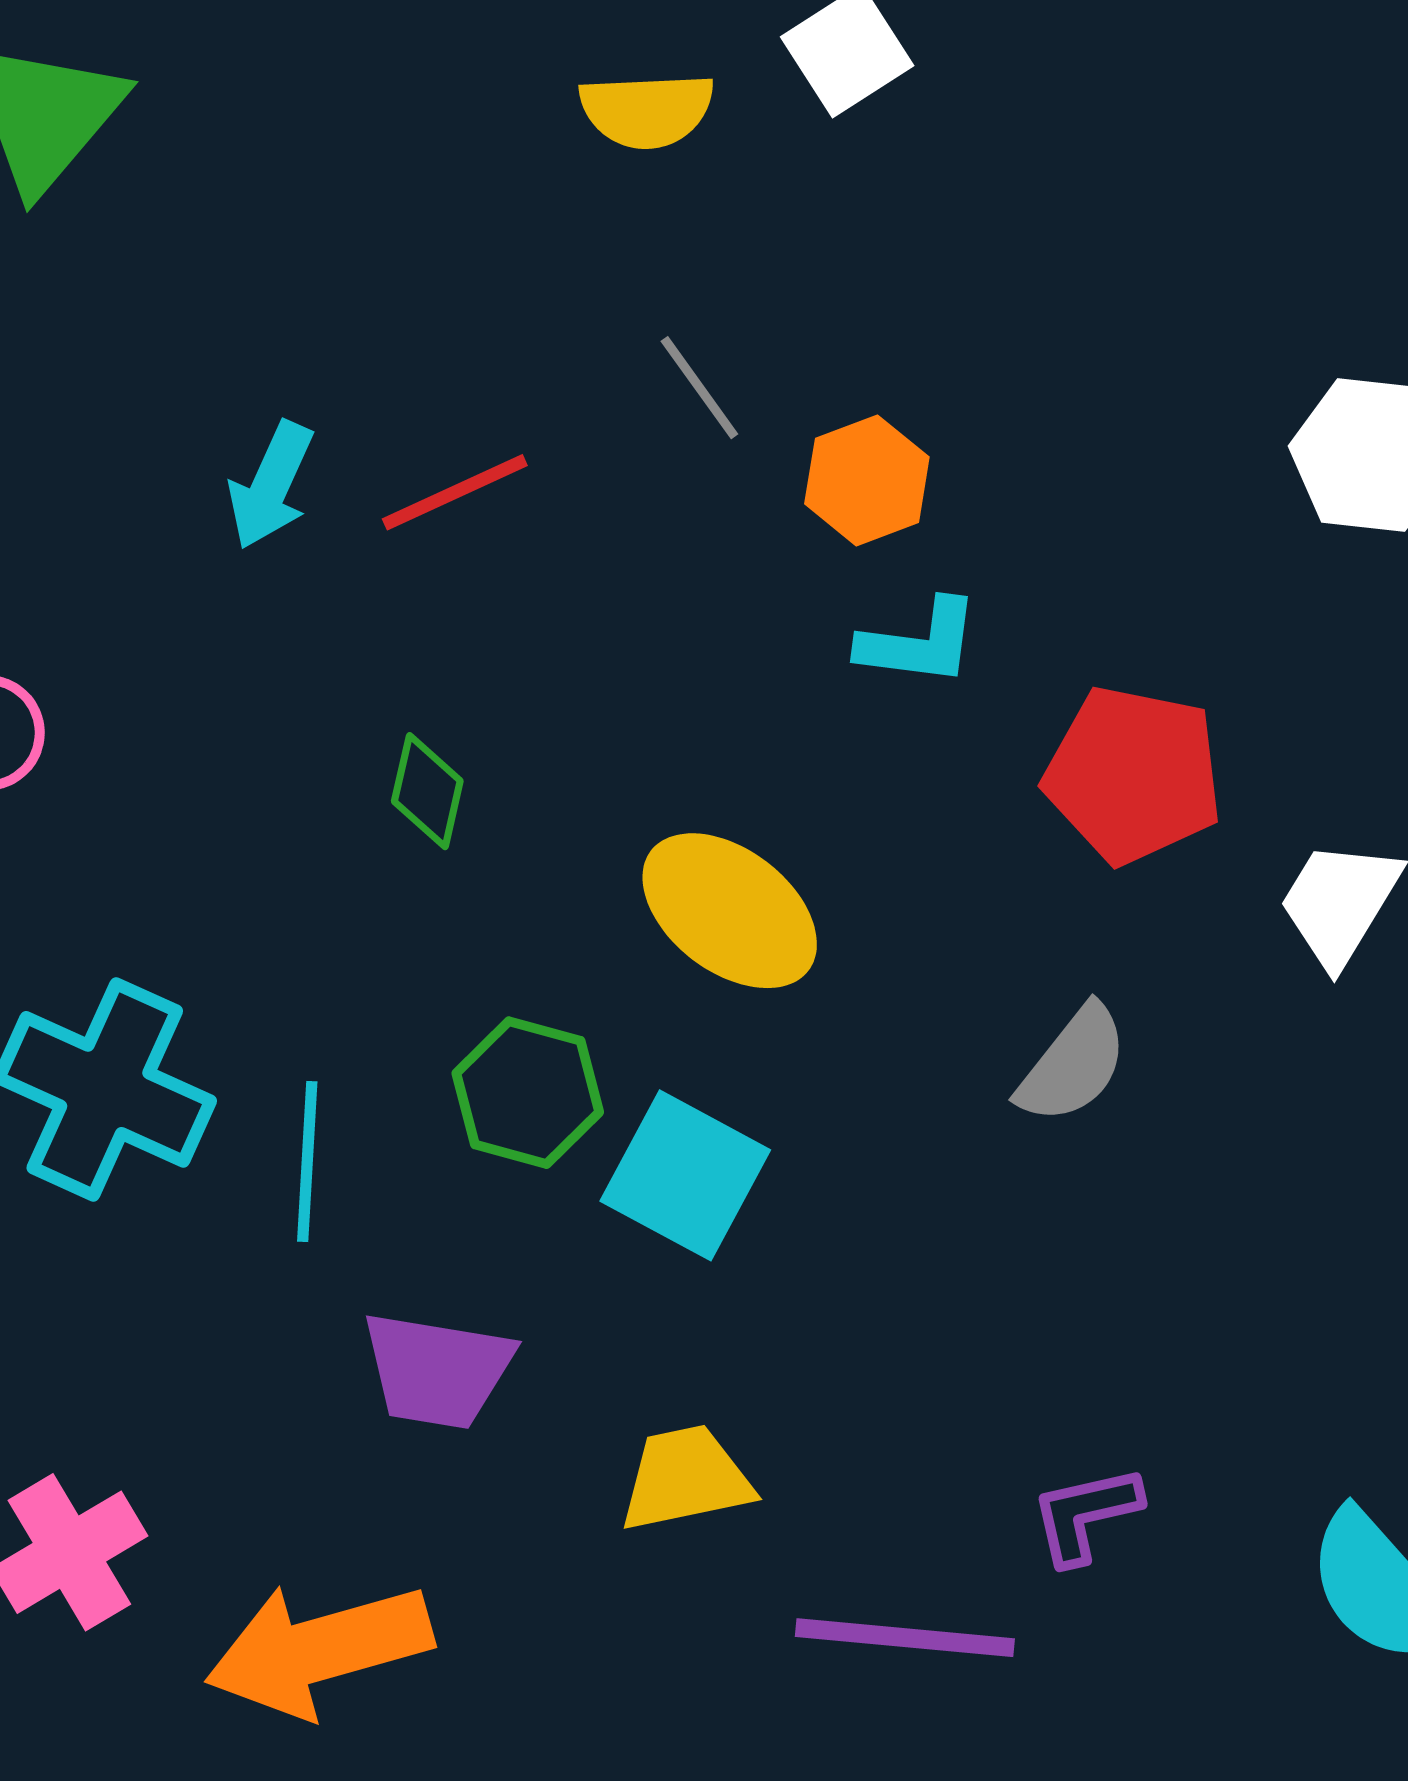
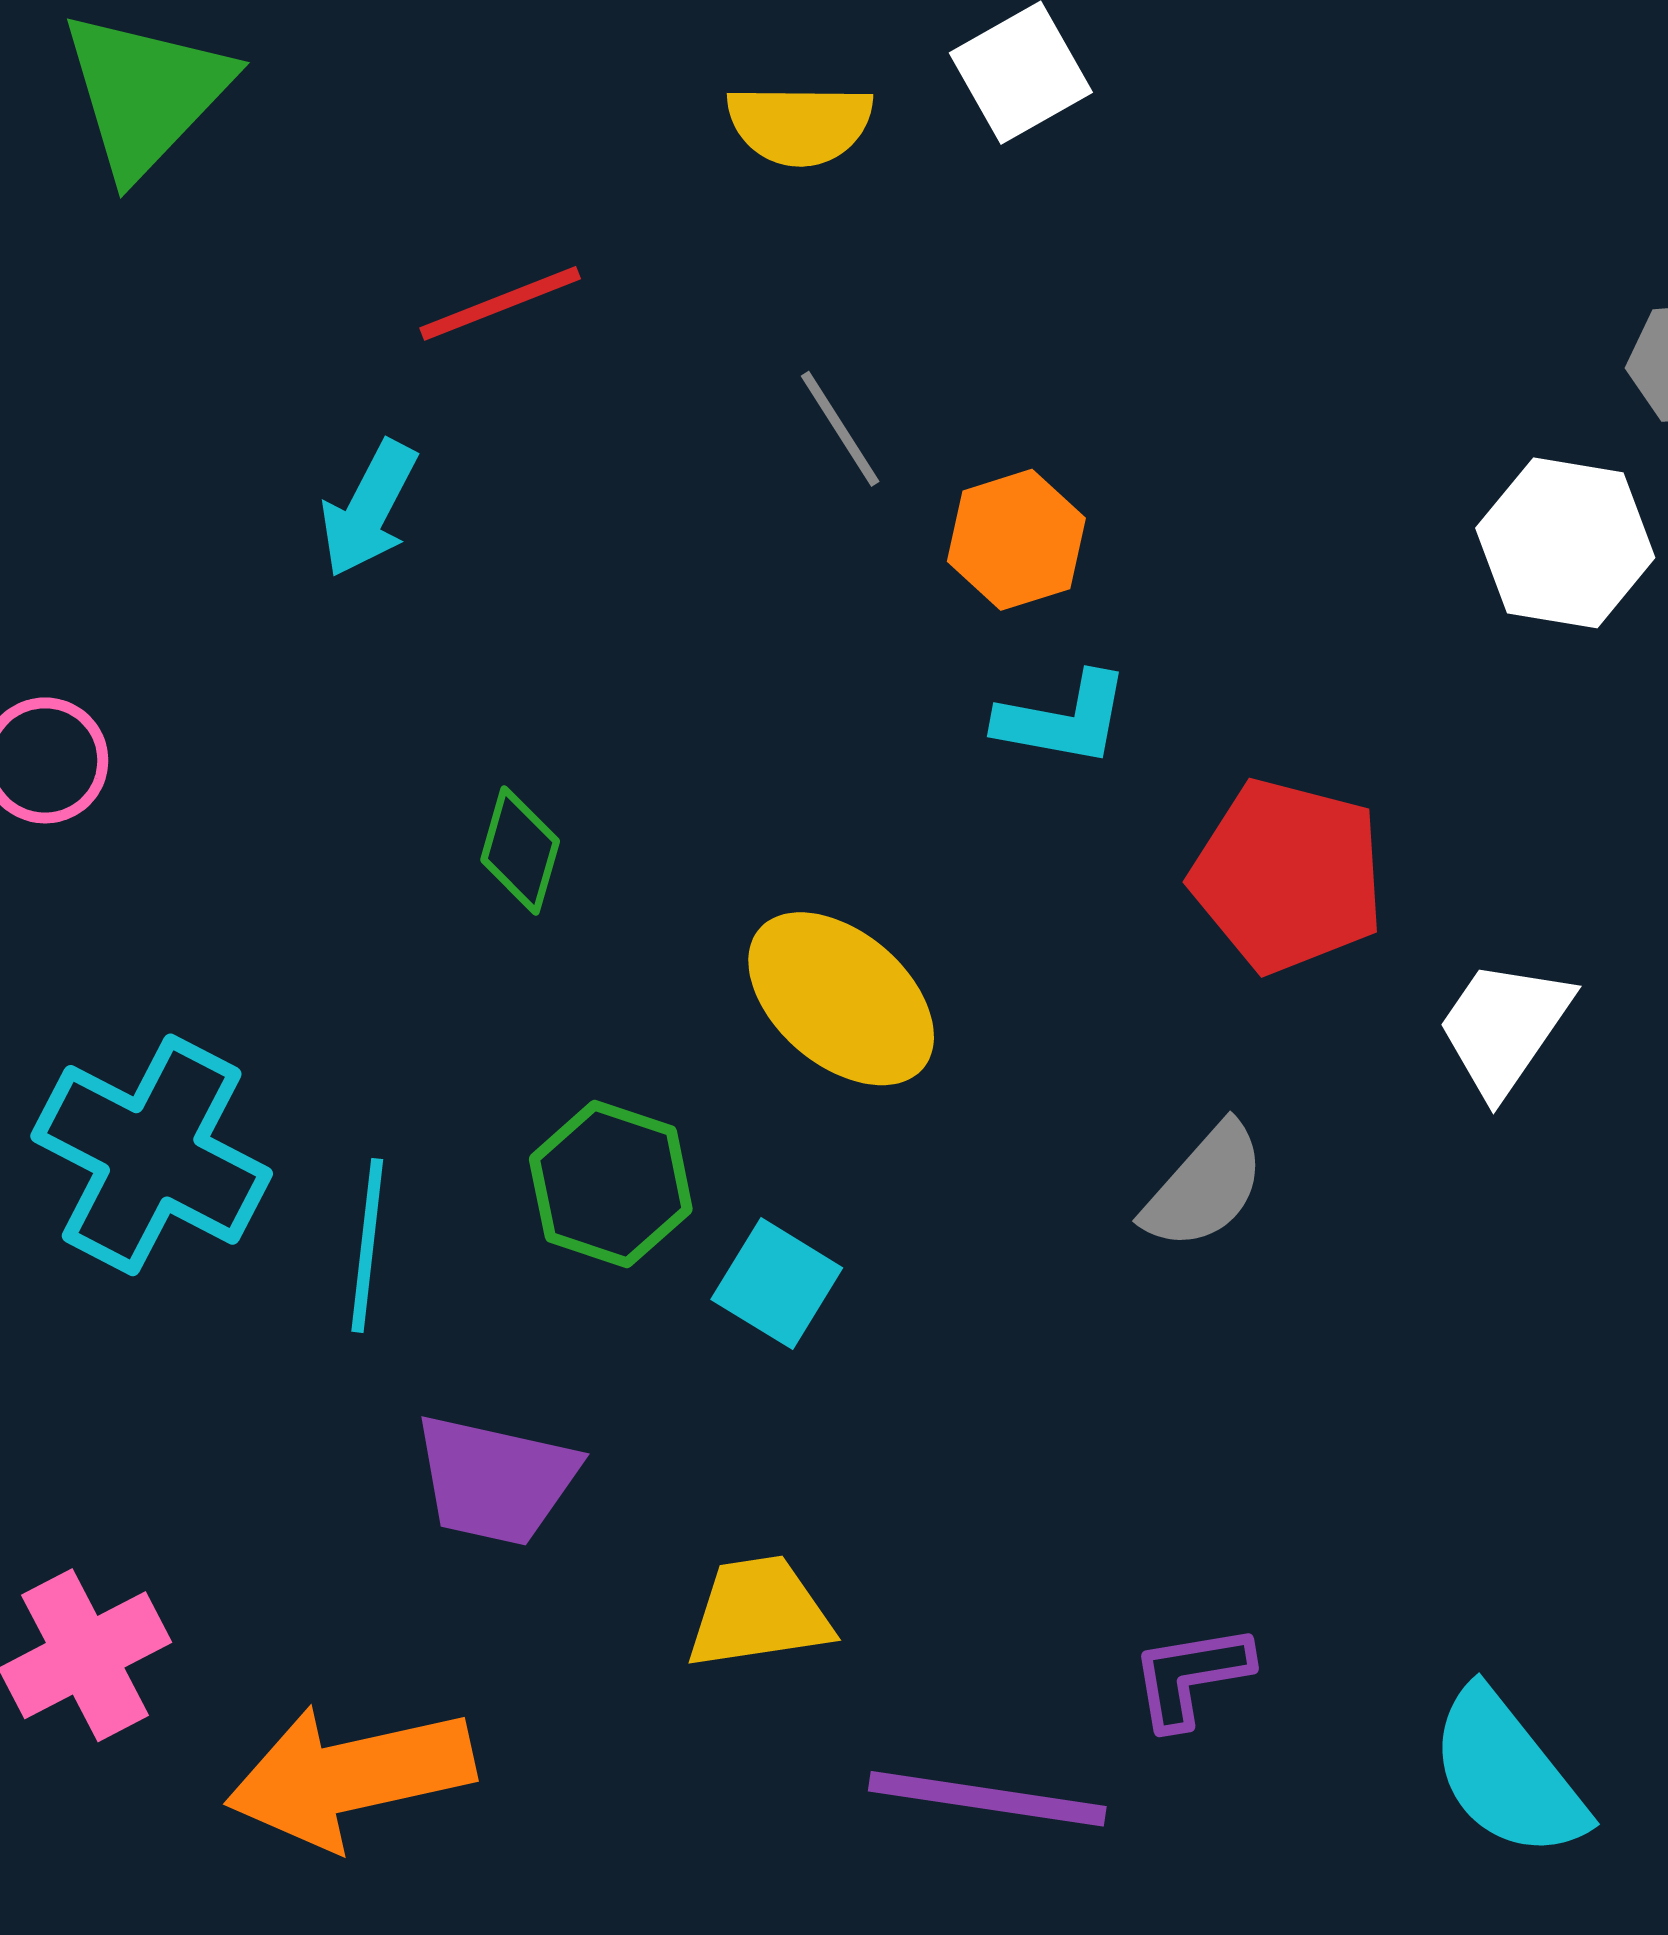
red line: (455, 492) -> (500, 303), moved
cyan square: (685, 1175) -> (777, 1284), size x0.7

